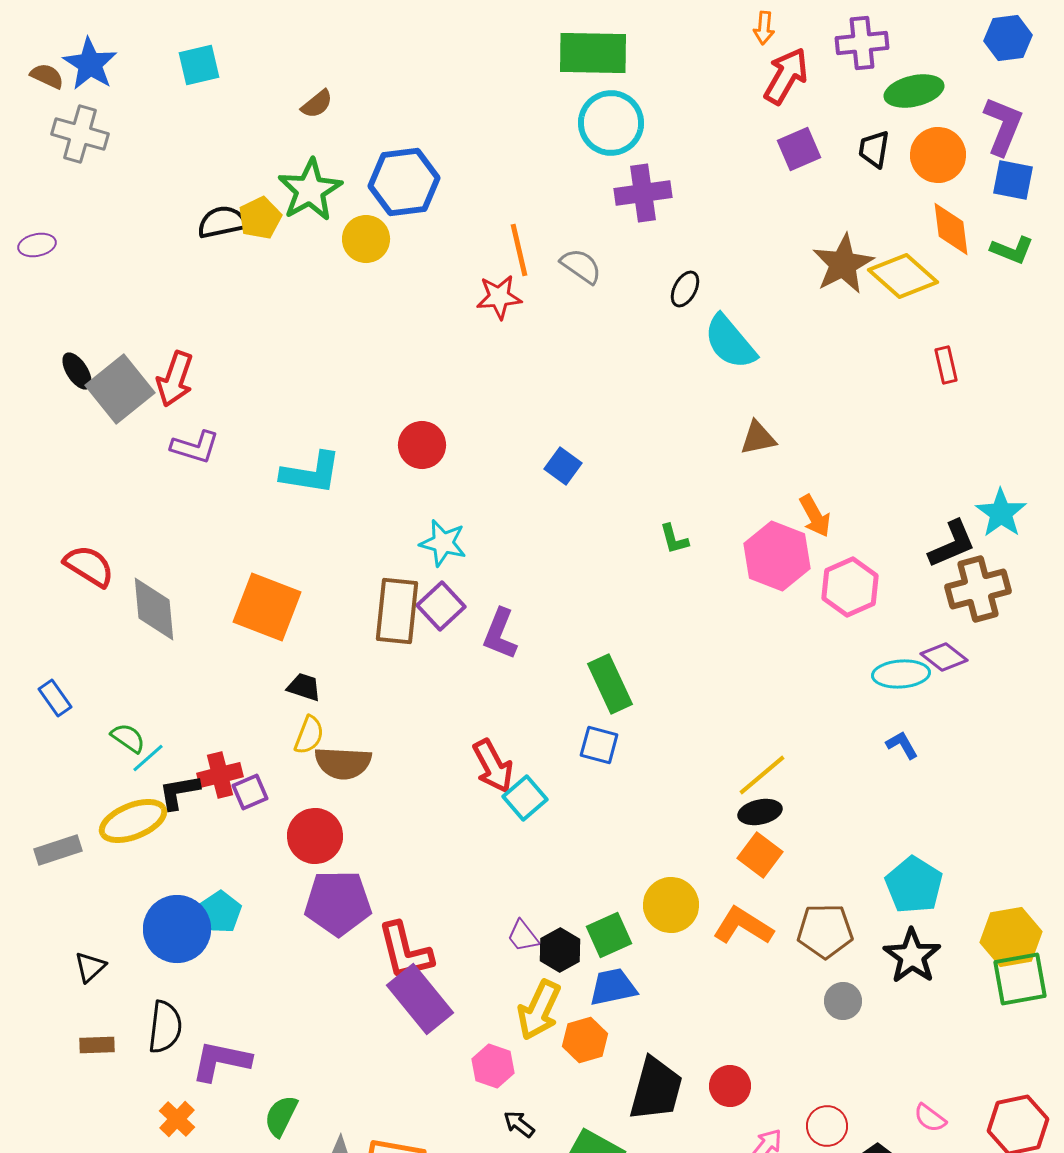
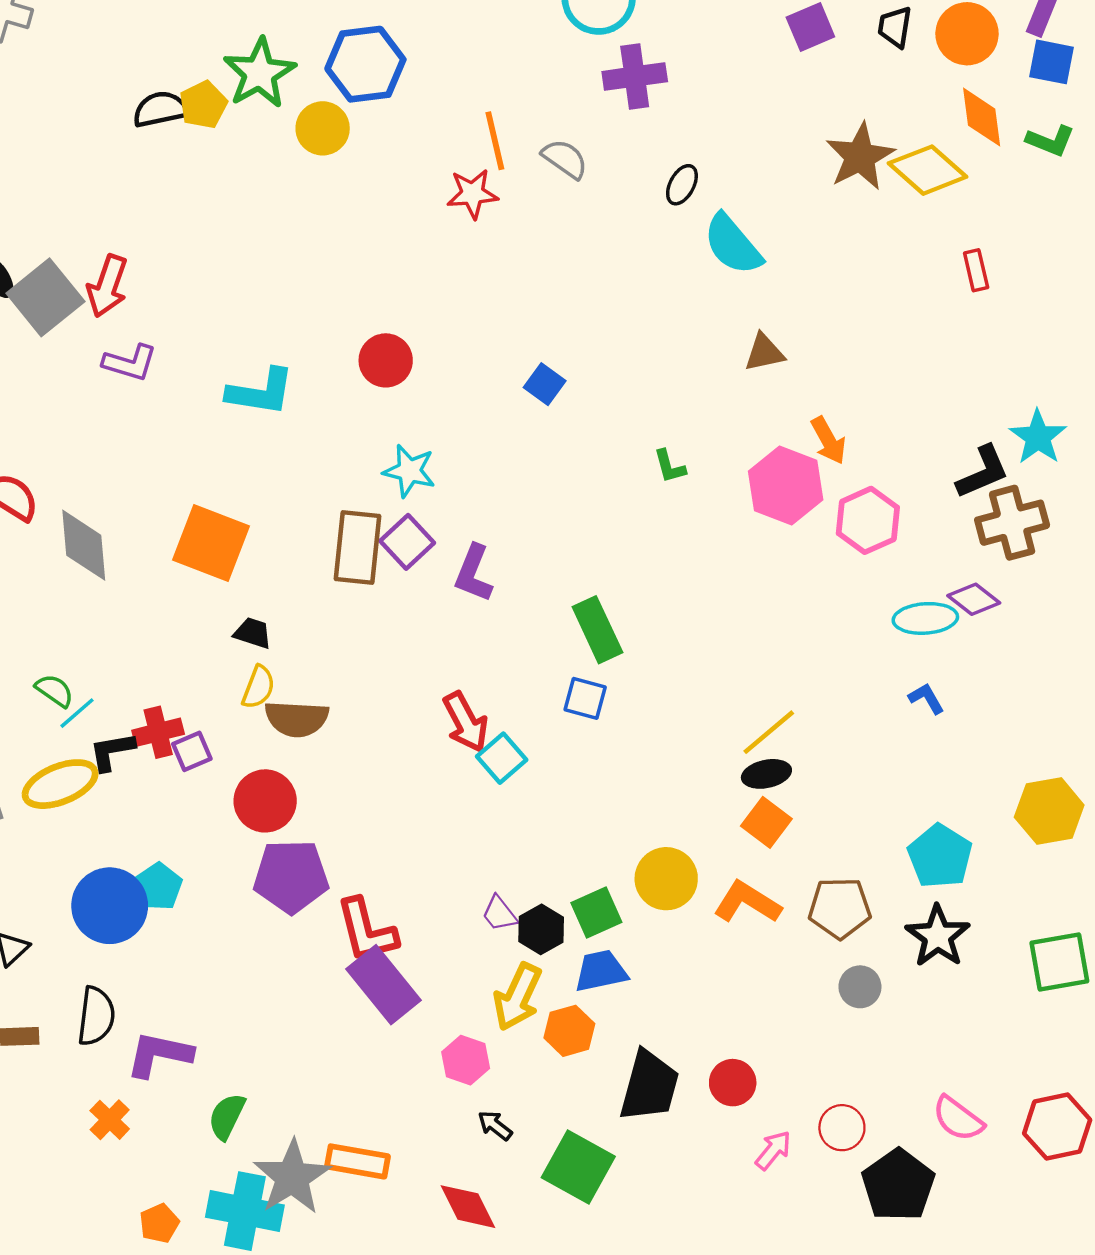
yellow hexagon: (1011, 937) -> (1049, 811), moved
pink semicircle: (930, 1118) -> (958, 1119), size x1.4

